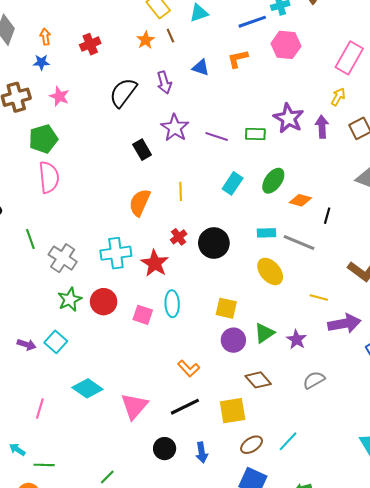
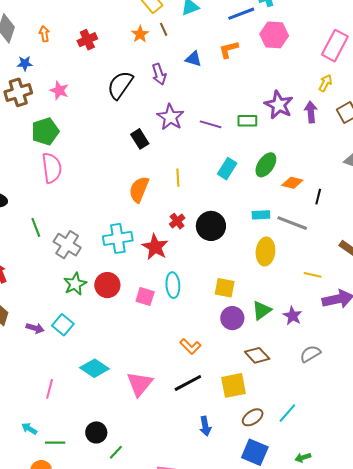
blue star: (41, 62) -> (25, 63), moved
yellow ellipse: (270, 271) -> (265, 252), turned 48
black circle: (165, 449) -> (96, 432), moved

